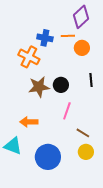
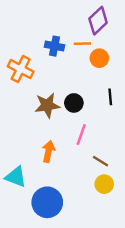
orange cross: (29, 57) -> (21, 69), moved
orange arrow: (29, 122) -> (48, 151), moved, turned 102
blue circle: (48, 157) -> (47, 202), moved

